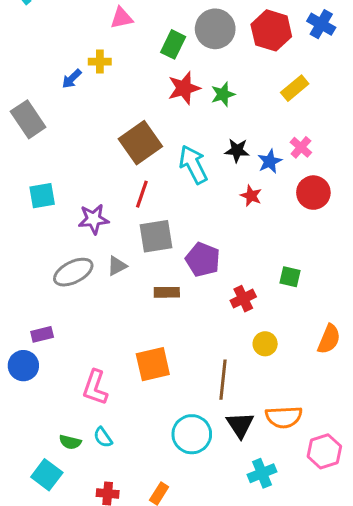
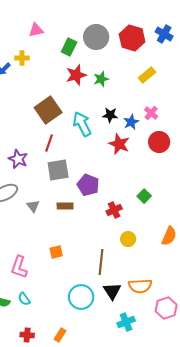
red star: (251, 196) -> (119, 144), size x1.5
purple star: (94, 219) -> (18, 159), turned 30
gray triangle: (117, 266) -> (33, 206), moved, turned -40
green square: (290, 277) -> (144, 196), turned 32
orange square: (153, 364) -> (56, 252), size x0.6

